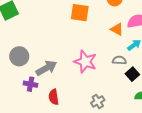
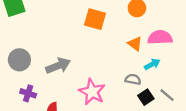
pink star: (85, 62) -> (92, 92), moved
gray arrow: (46, 68) -> (58, 66), moved

